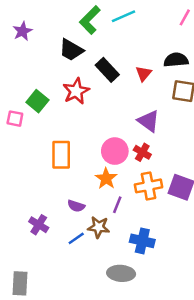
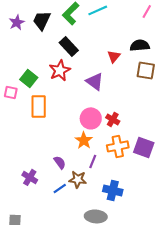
black trapezoid: (71, 50) -> (42, 20), moved, turned 85
black rectangle: (107, 70) -> (69, 46), moved
purple triangle: (149, 121) -> (95, 81), moved
orange rectangle: (61, 155) -> (39, 106), moved
purple semicircle: (76, 206) -> (60, 162), turned -144

